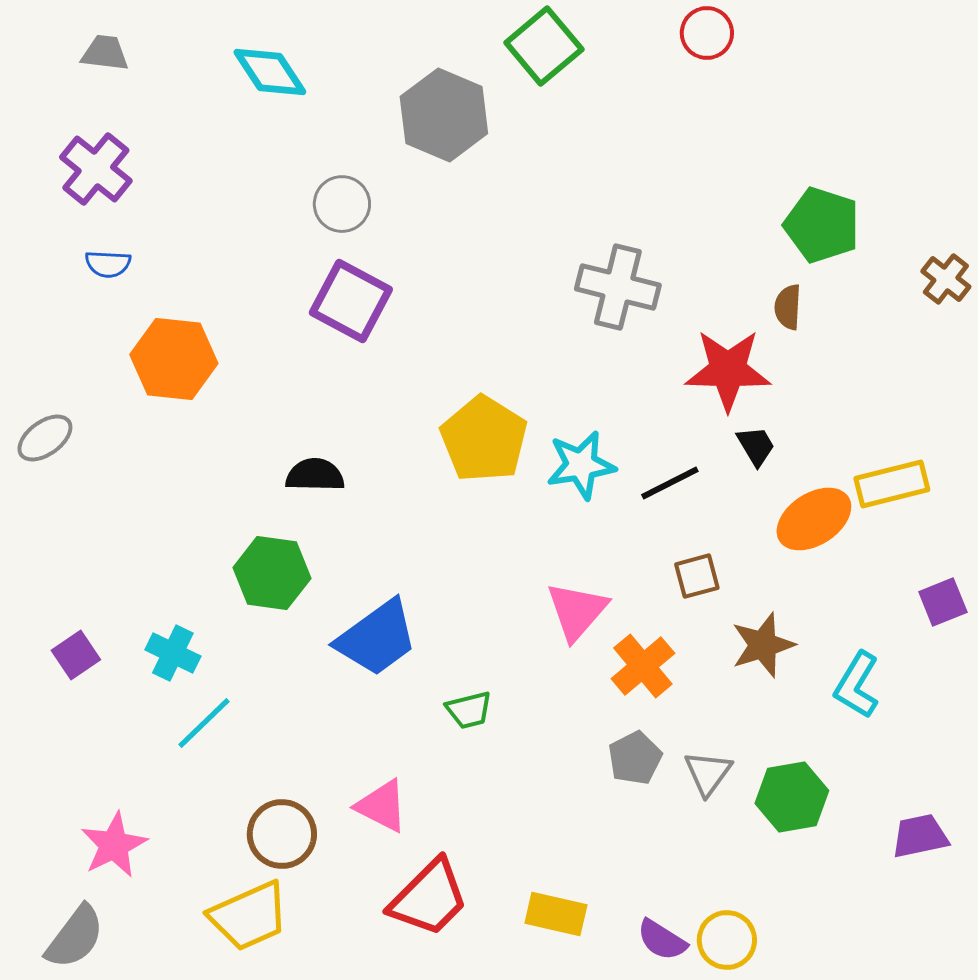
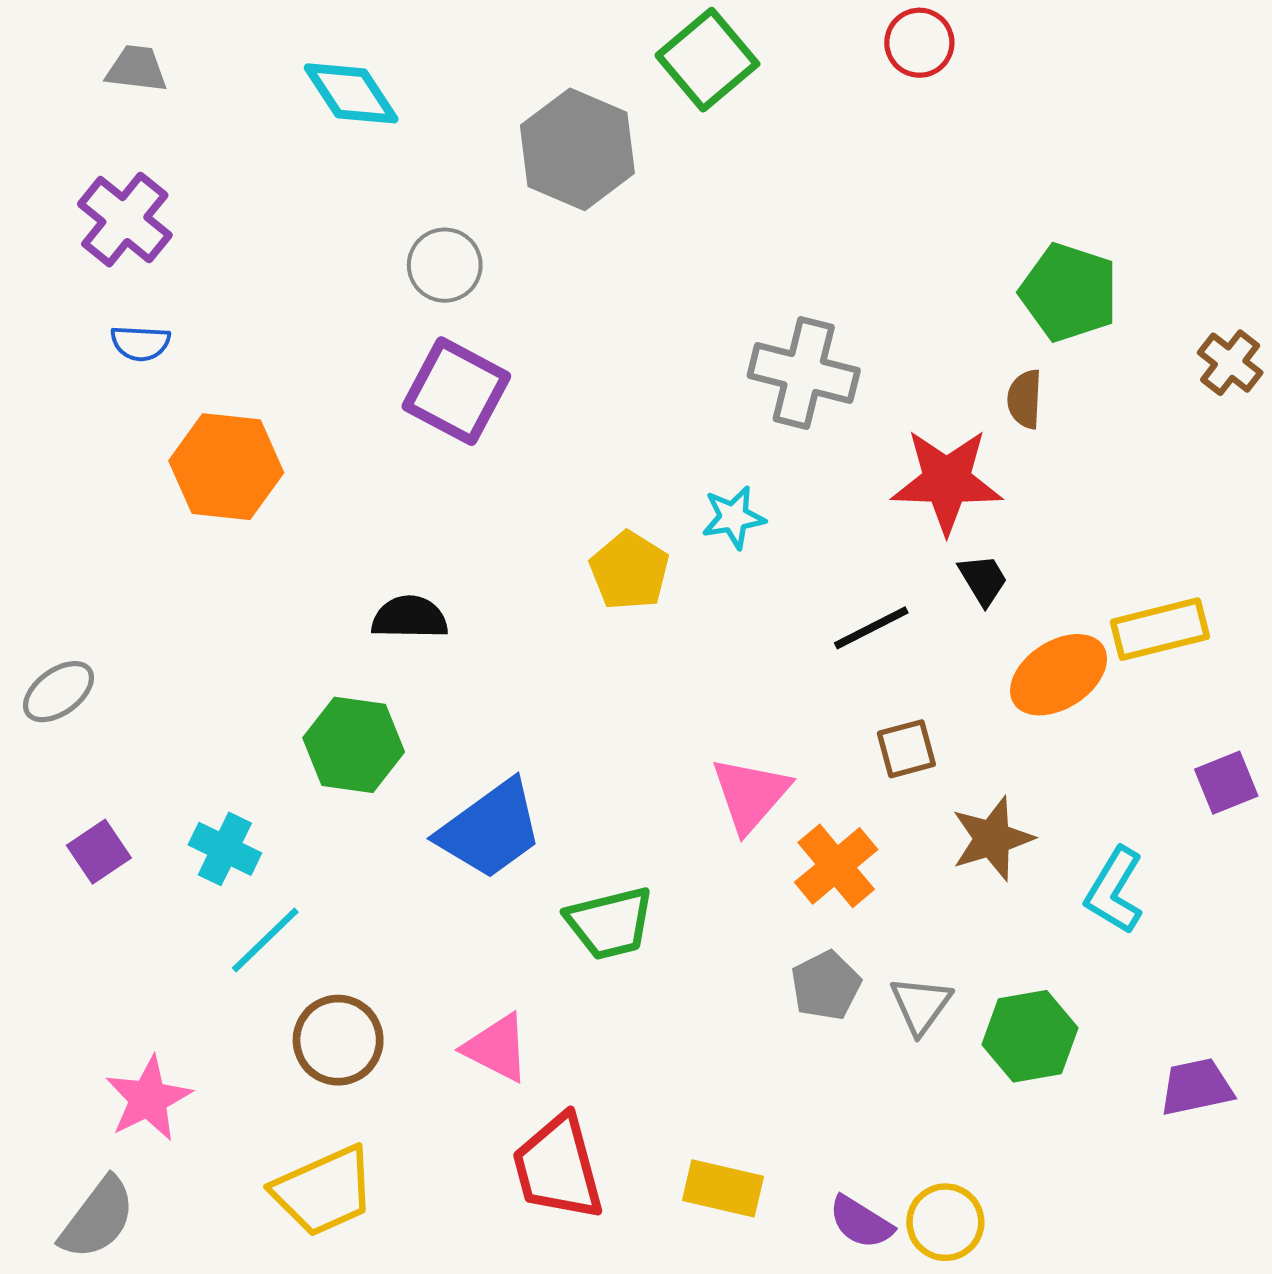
gray ellipse: (45, 438) -> (59, 692), moved
yellow pentagon: (484, 439) -> (629, 571), size x0.7
cyan star: (581, 465) -> (733, 517), moved, size x0.7
green trapezoid: (469, 710) -> (610, 923), size x1.5
brown circle: (282, 834) -> (338, 1040), moved
red trapezoid: (429, 898) -> (558, 1168), turned 120

